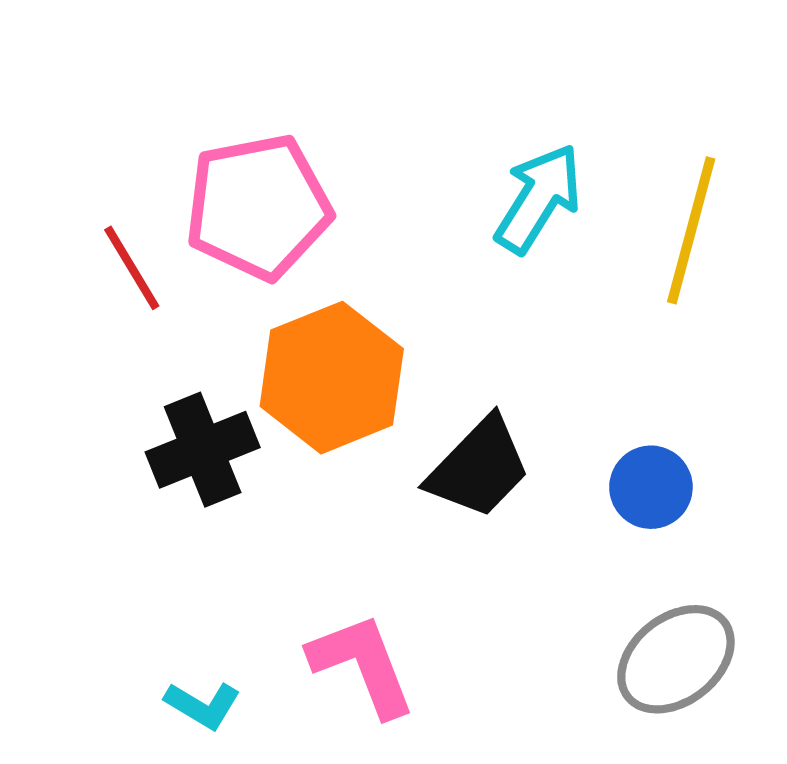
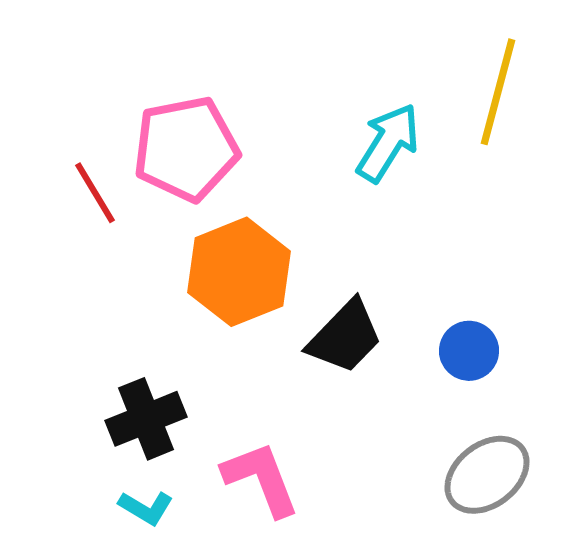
yellow line: (691, 230) -> (498, 92), moved
black cross: (203, 450) -> (146, 419), moved

